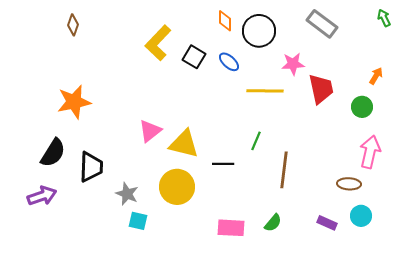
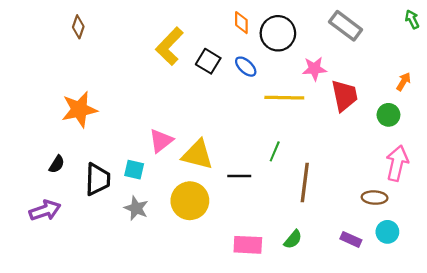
black semicircle: (53, 153) -> (57, 164), size x0.6
cyan square: (138, 221) -> (134, 170), moved

